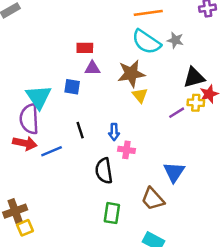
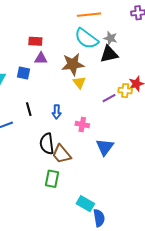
black triangle: (194, 77) -> (109, 54), moved
pink cross: (126, 150) -> (82, 125), moved
brown trapezoid: (153, 199) -> (62, 154), moved

